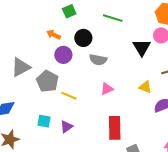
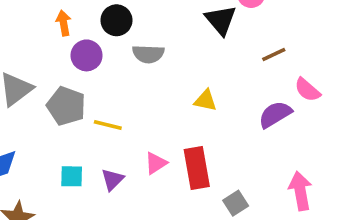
orange arrow: (54, 35) -> (64, 23), turned 64
yellow triangle: (145, 87) -> (205, 100), moved
pink triangle: (107, 89) -> (156, 163), moved

